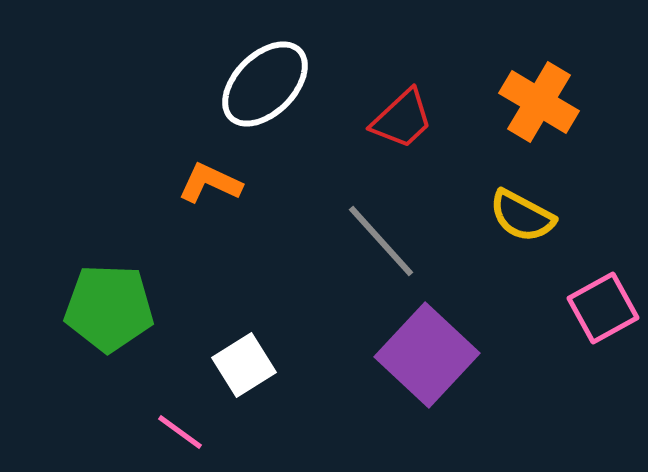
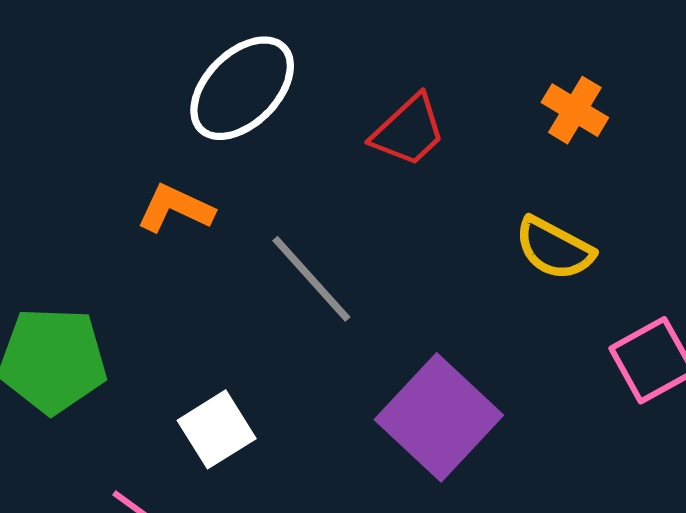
orange cross: (539, 102) -> (575, 110), size x0.7
gray line: (381, 241) -> (311, 279), moved

